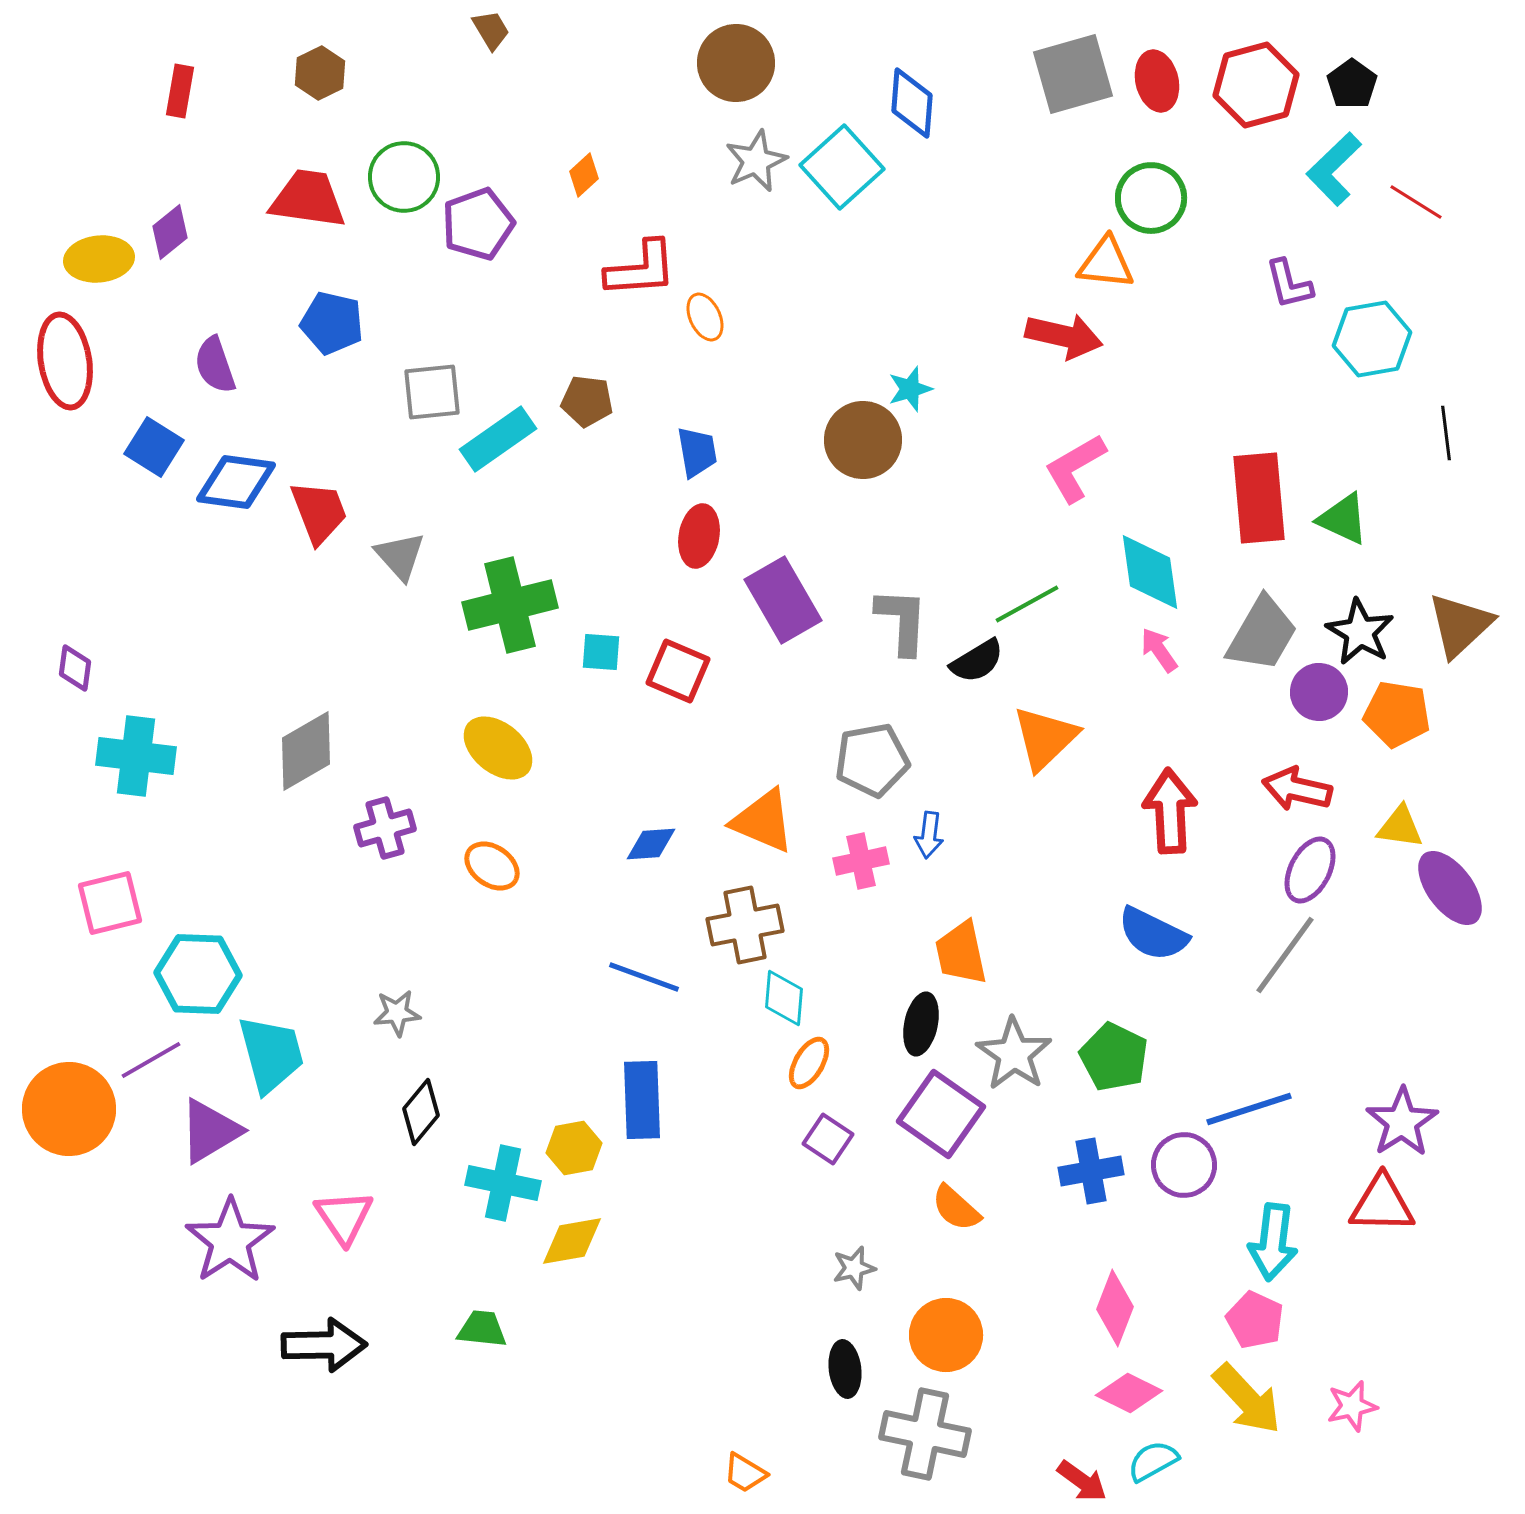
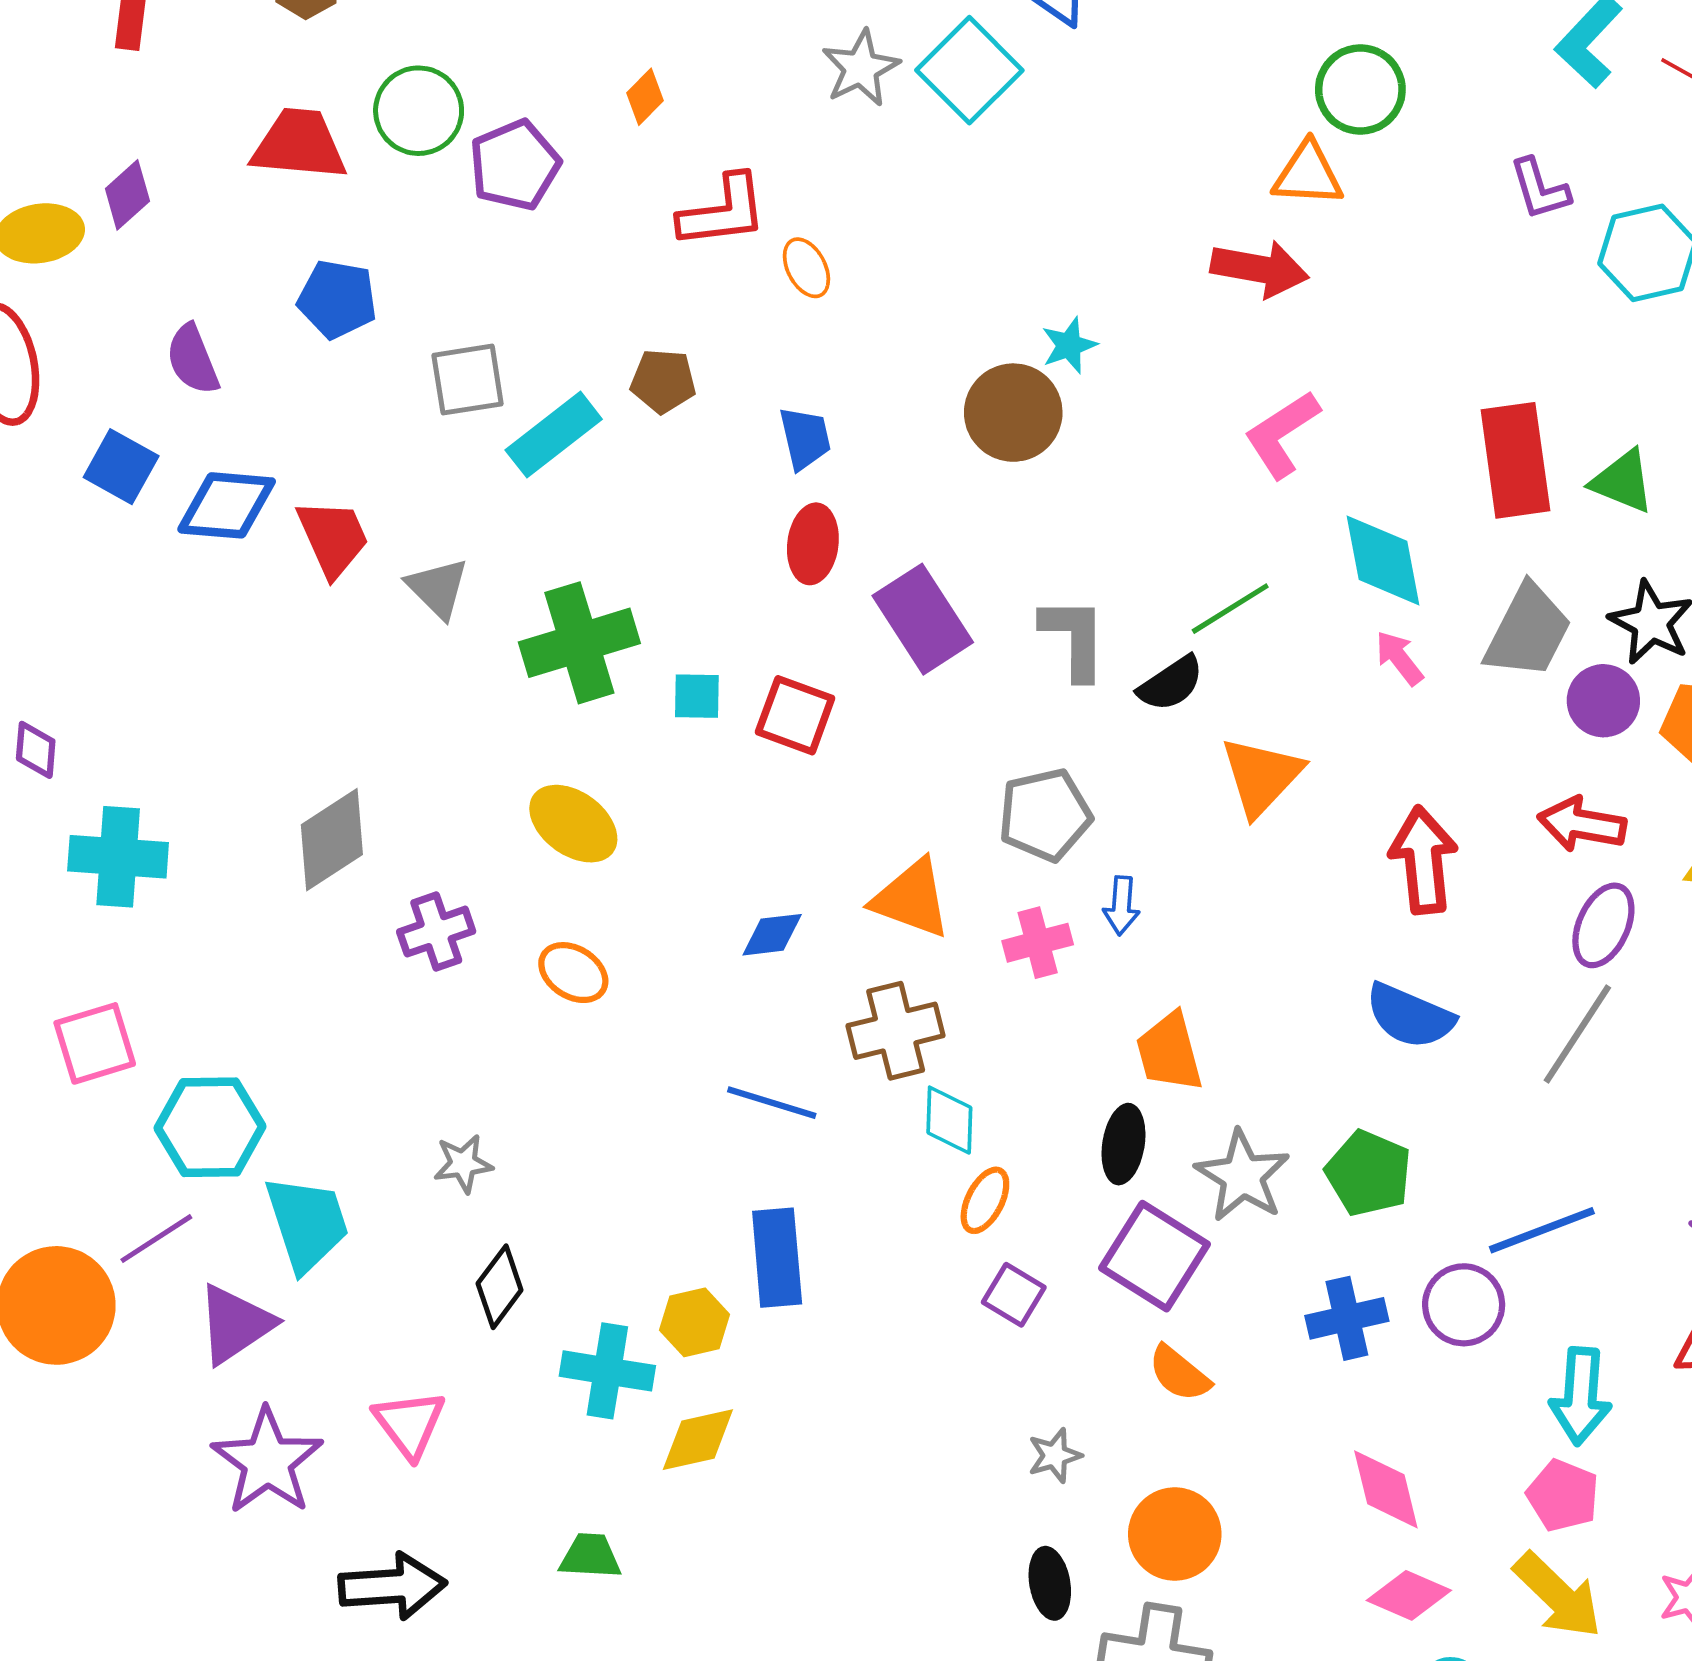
pink diamond: (1115, 1308) -> (1386, 1489), turned -32

